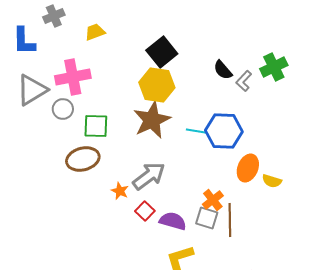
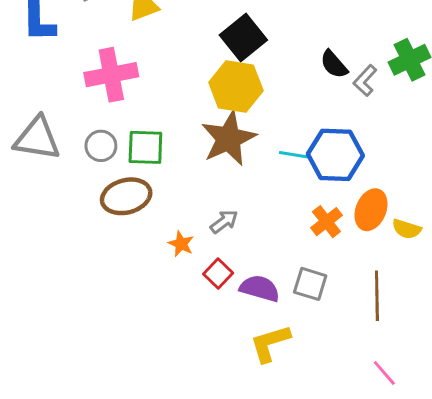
gray triangle: (32, 90) -> (37, 138), moved, turned 40
gray circle: (63, 109) -> (101, 146), moved
gray arrow: (149, 176) -> (224, 222), size x0.6
orange cross: (213, 200) -> (326, 222), moved
brown line: (230, 220) -> (377, 296), moved

